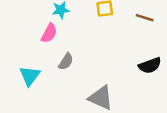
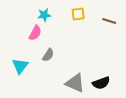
black semicircle: (150, 65) -> (101, 83), moved

